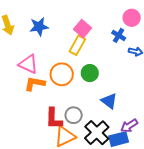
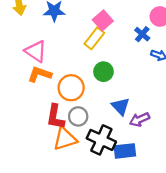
orange circle: (62, 74) -> (71, 88), moved
purple arrow: (129, 126) -> (140, 119), moved
black cross: (97, 133) -> (101, 140), turned -30

